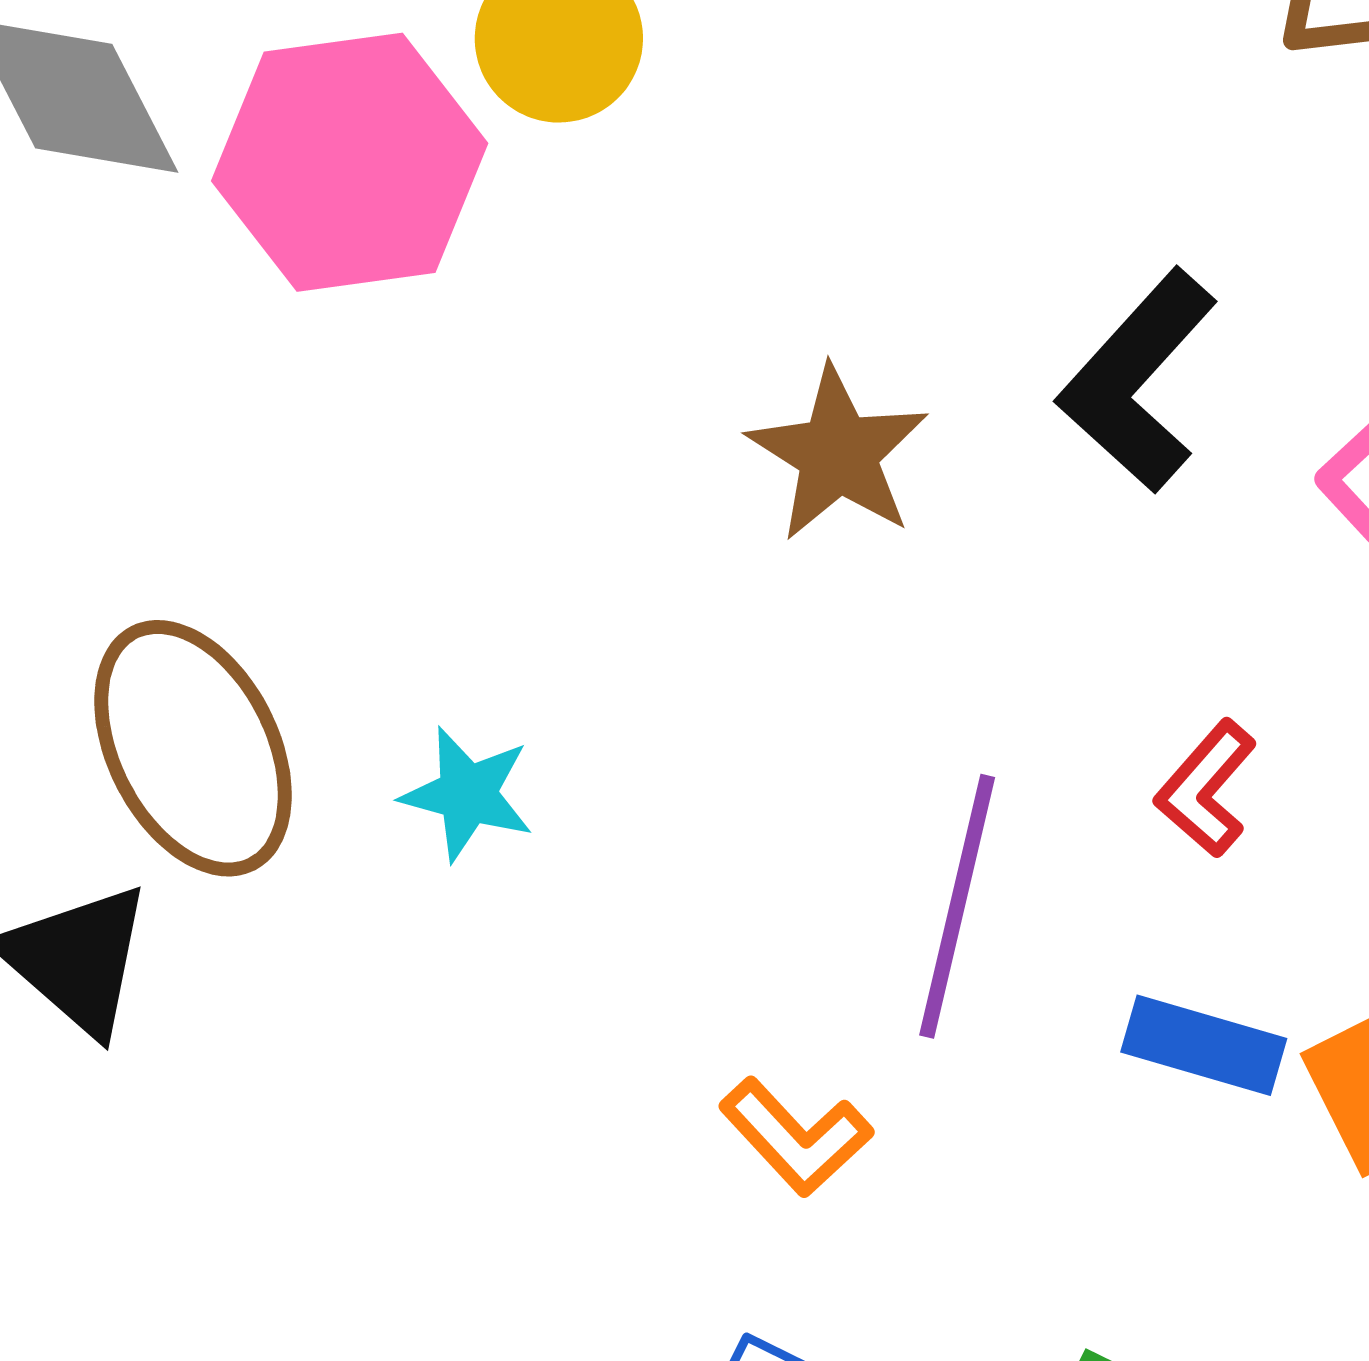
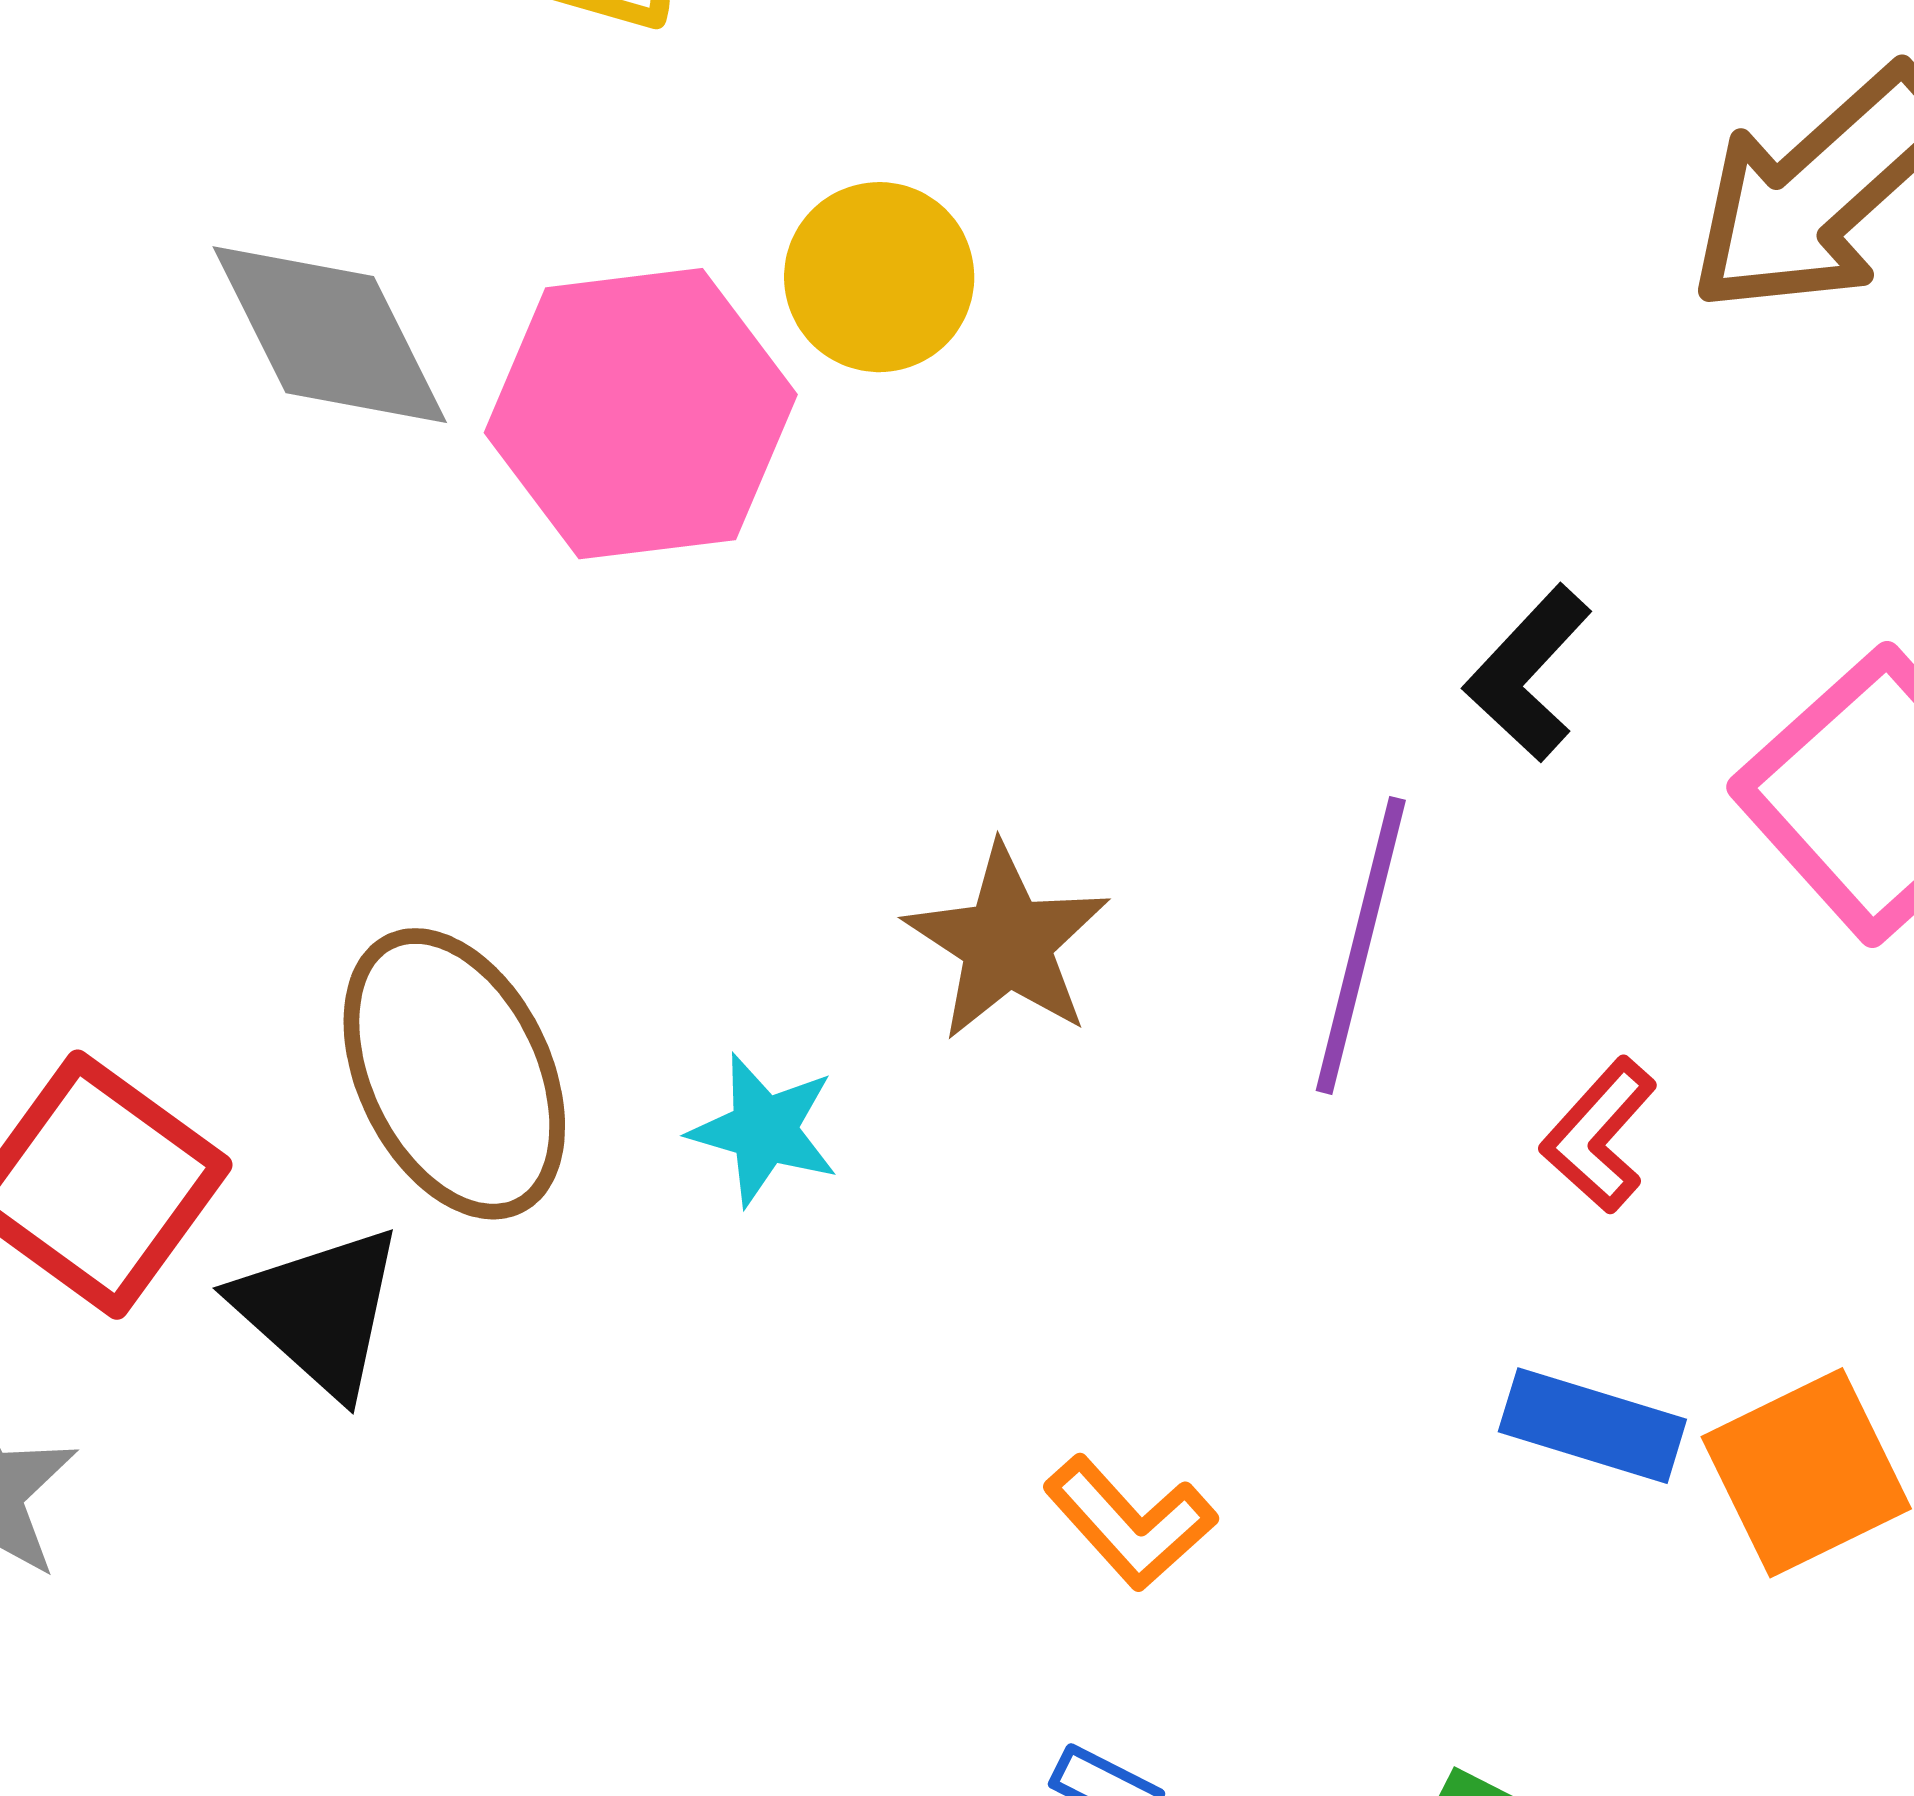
black L-shape: (1138, 381) -> (1528, 673), size x0.7
brown star: (838, 454) -> (1007, 943), moved
purple line: (957, 906) -> (1361, 945), moved

